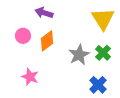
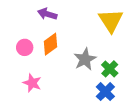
pink circle: (23, 36) -> (25, 47), moved
green cross: (103, 53) -> (110, 69), moved

